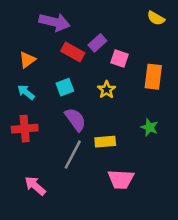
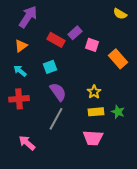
purple arrow: (55, 22) -> (28, 17), moved, turned -70
orange rectangle: (153, 77) -> (118, 59), turned -48
yellow star: (107, 90) -> (94, 92), moved
green star: (149, 127) -> (118, 112), moved
yellow rectangle: (105, 142) -> (96, 112), moved

